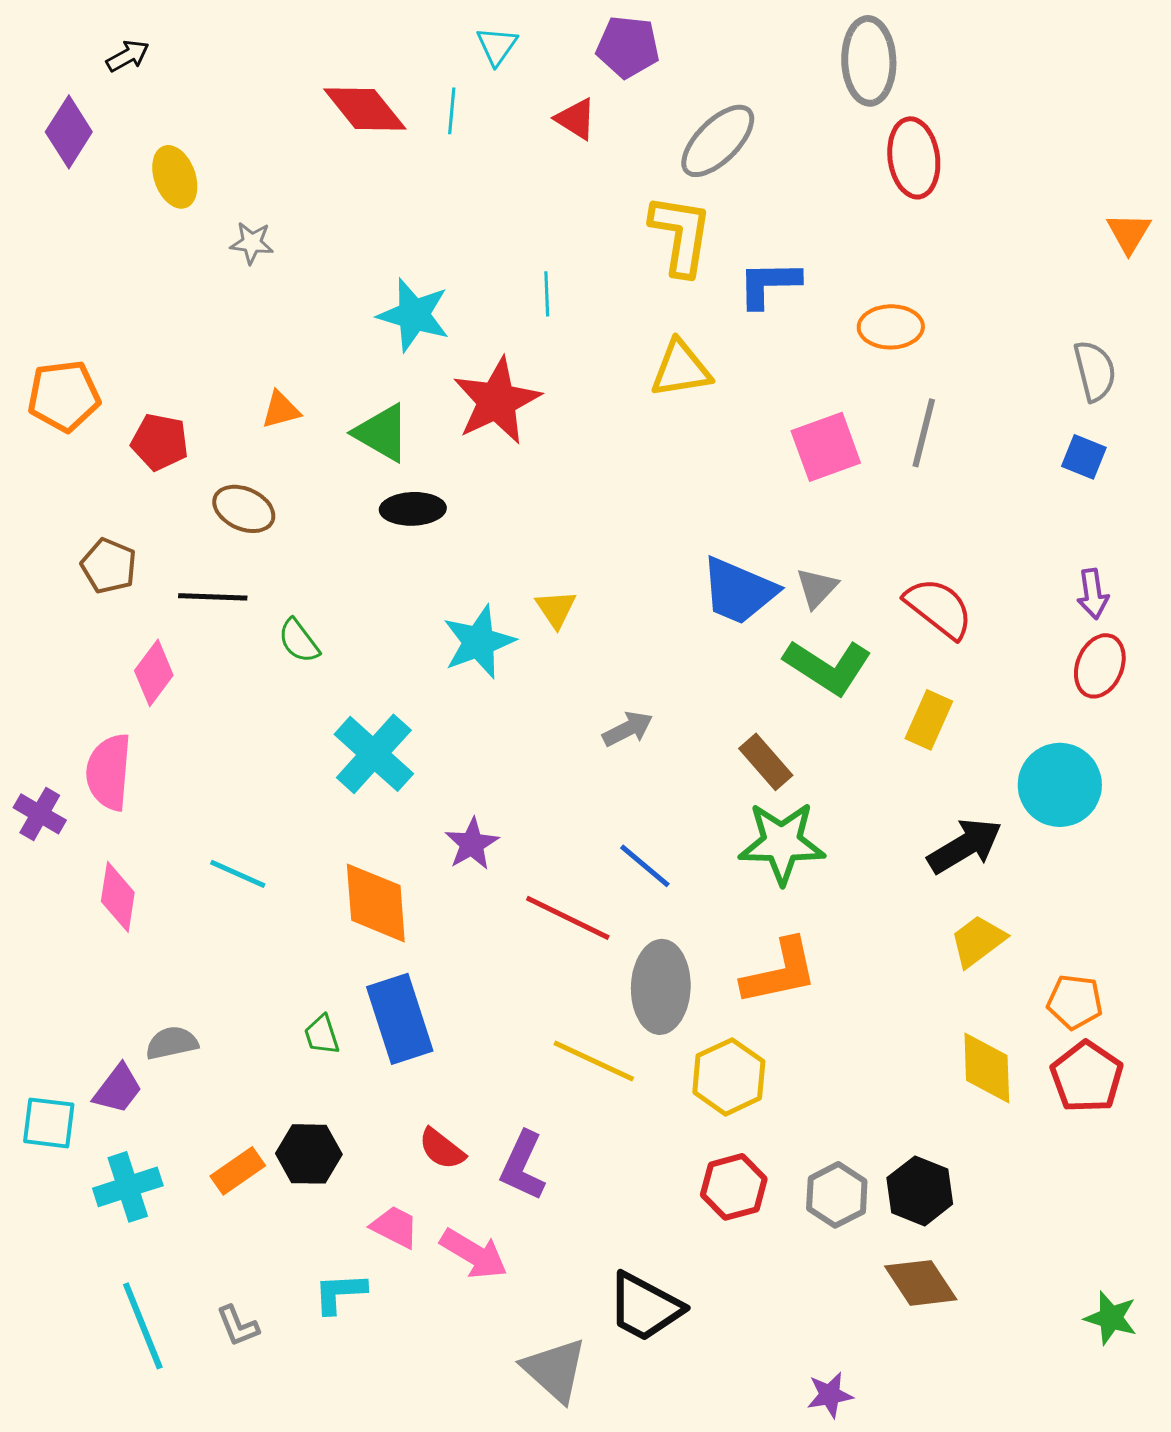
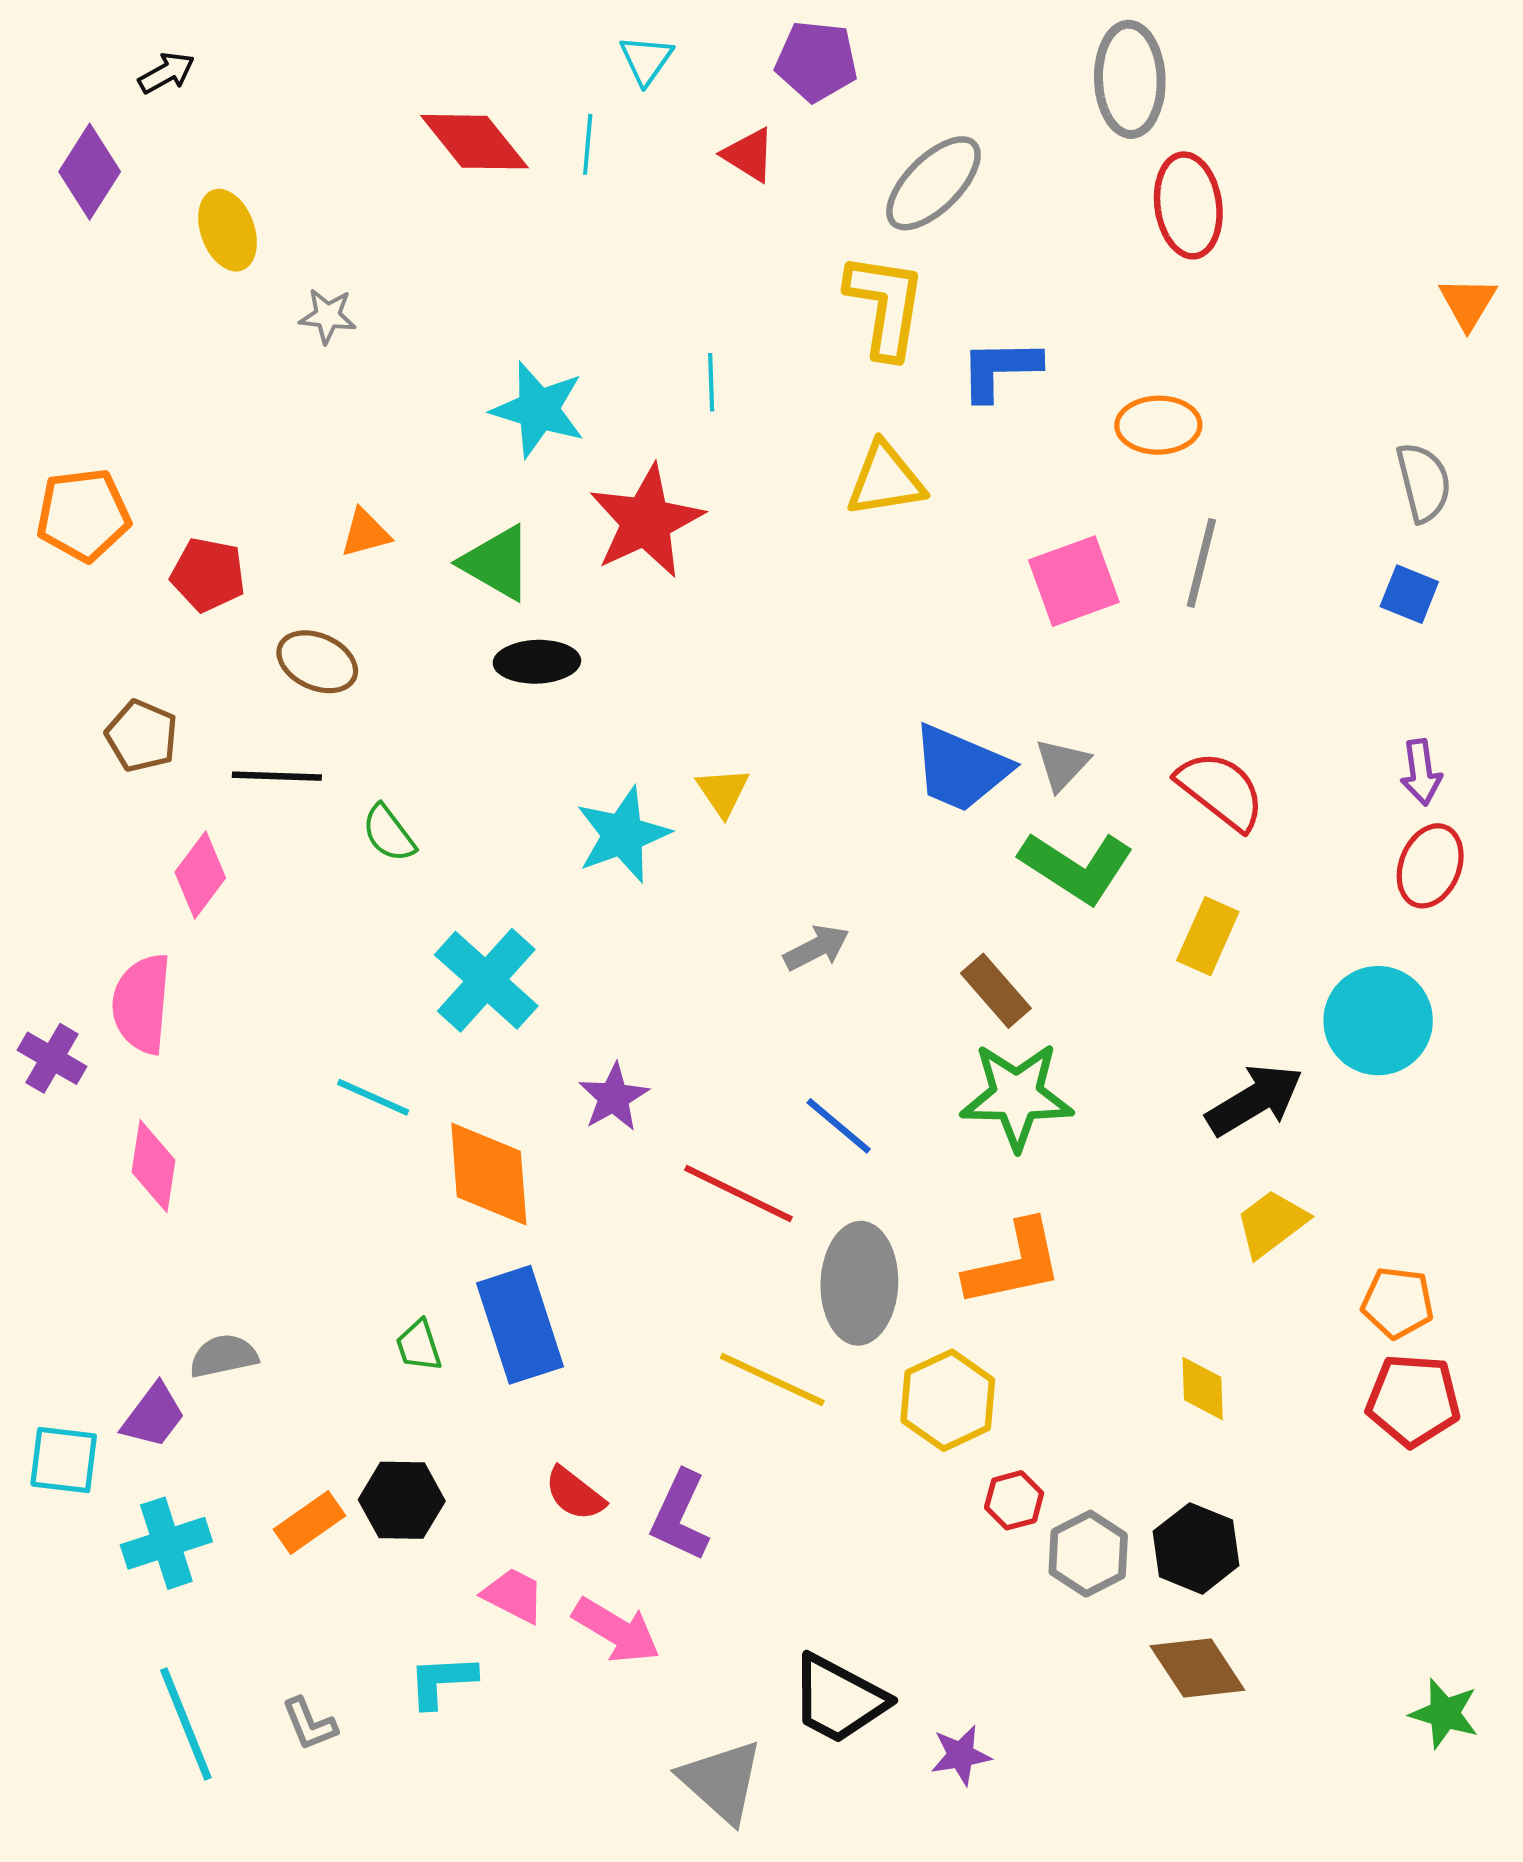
cyan line: (238, 874) -> (373, 1097), moved
yellow diamond: (987, 1068) -> (1203, 1389), moved, size x0.7
red pentagon: (1087, 1077) -> (1413, 1400), turned -30
red hexagon: (734, 1187) -> (1014, 1500), moved, size x0.7
purple star: (830, 1395) -> (961, 1755), moved

